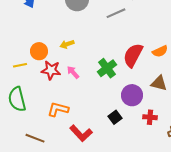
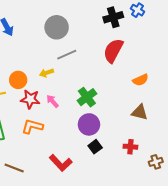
gray line: (116, 13) -> (67, 55), moved
red semicircle: (133, 55) -> (113, 51), moved
purple circle: (132, 95) -> (89, 124), moved
orange L-shape: (58, 109) -> (32, 126), moved

